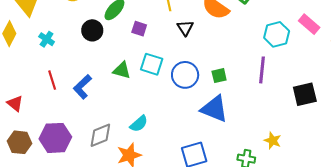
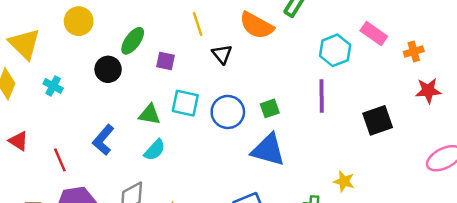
red line: (52, 80) -> (60, 160), moved
red triangle: (15, 103) -> (19, 141), moved
cyan semicircle: (139, 124) -> (155, 150), moved

